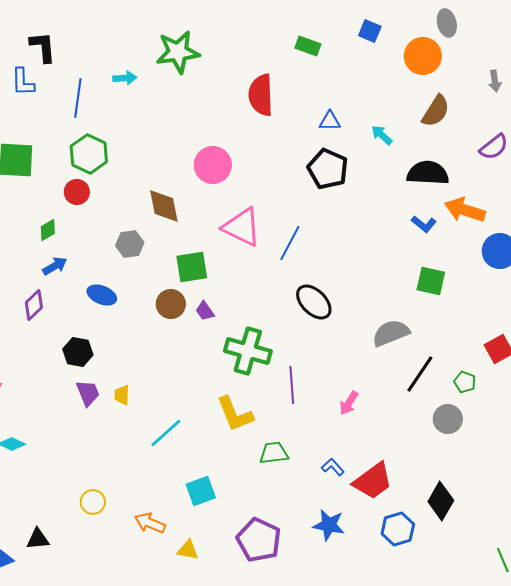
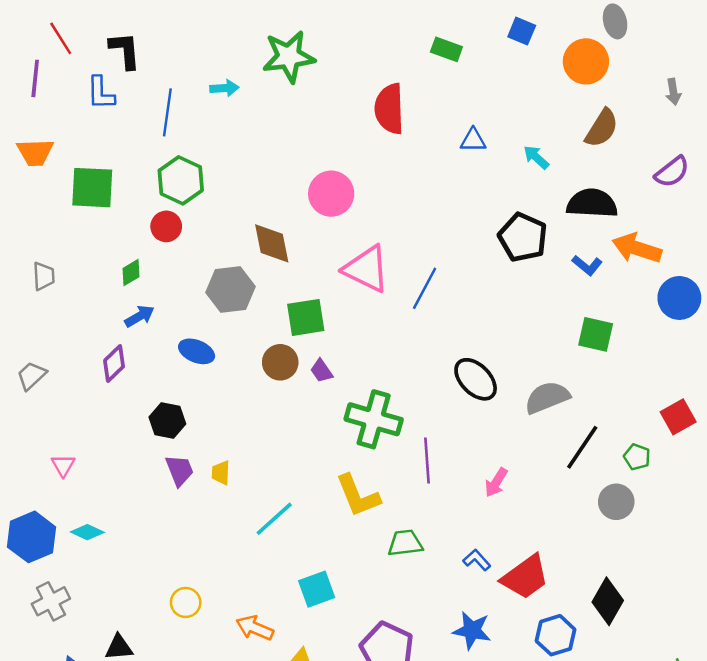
black pentagon: (328, 169) -> (523, 237), moved
gray hexagon: (130, 244) -> (230, 289), size x1.4
black ellipse: (314, 302) -> (476, 379), moved

